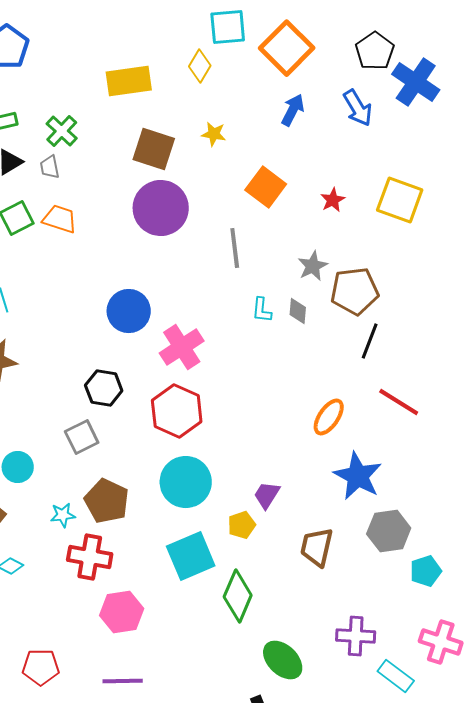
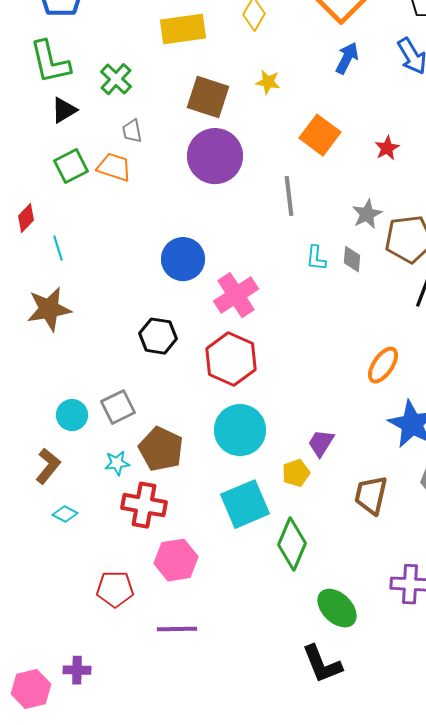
gray trapezoid: (50, 167) -> (132, 131), moved
gray square: (82, 437) -> (118, 407), moved
red pentagon: (41, 667) -> (115, 589), moved

